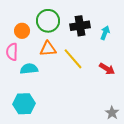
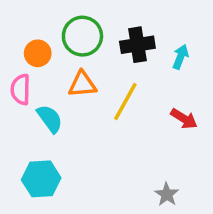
yellow line: (73, 59) -> (125, 101), turned 70
cyan semicircle: (29, 69) -> (50, 119), turned 60
gray star: (112, 113) -> (167, 194), moved

